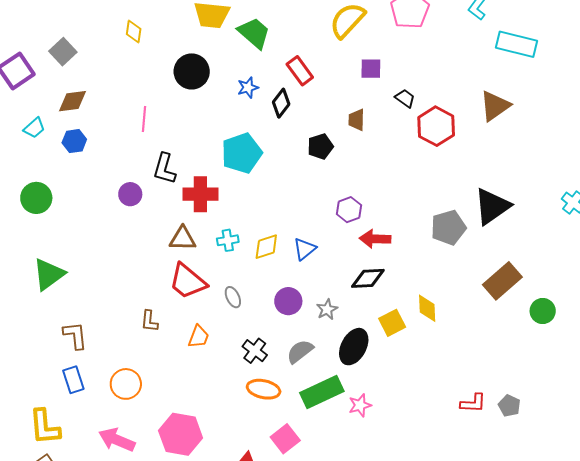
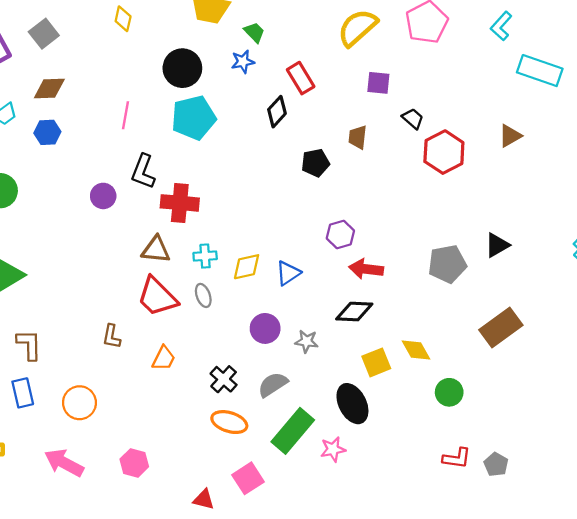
green trapezoid: (254, 33) -> (254, 32), size x0.6
blue star: (248, 88) -> (243, 62), moved
brown triangle: (495, 106) -> (510, 136), size x0.7
cyan pentagon: (242, 153) -> (194, 118), moved
black triangle: (492, 206) -> (497, 245), size x0.6
gray ellipse: (233, 297) -> (203, 295), moved
yellow diamond: (427, 308) -> (416, 350), turned -32
gray star: (327, 309) -> (307, 341), turned 30
green circle: (543, 311) -> (449, 392), moved
black ellipse: (354, 347) -> (352, 404), moved, turned -60
green rectangle: (322, 392) -> (293, 431), turned -30
pink hexagon: (181, 434) -> (134, 463), size x0.6

